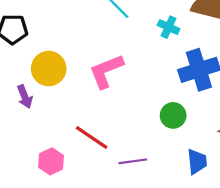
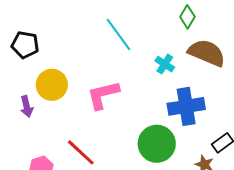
green circle: (173, 115) -> (157, 144), size x1.6

